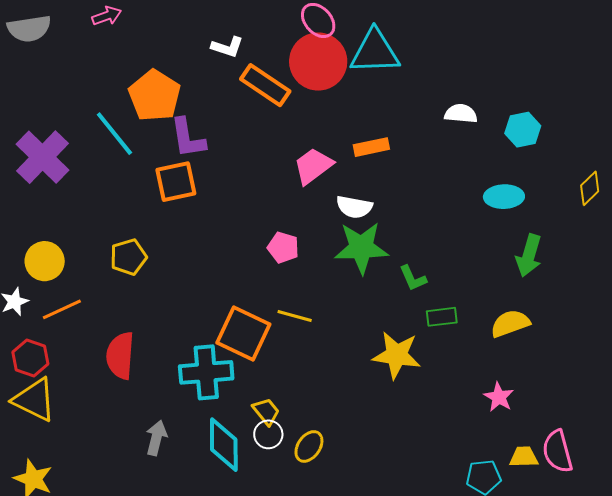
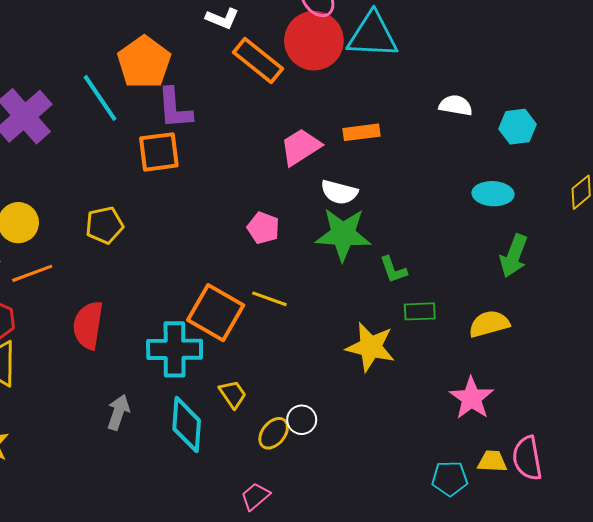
pink star: (499, 397) -> (472, 398), size x1.4
white circle: (268, 434) -> (302, 420), moved

